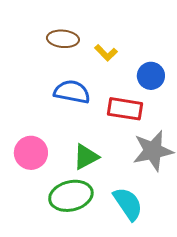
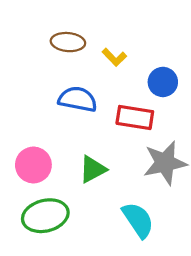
green ellipse: (71, 196) -> (45, 216), moved

